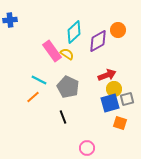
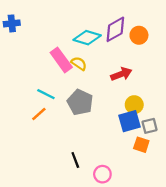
cyan diamond: (74, 32) -> (87, 38), turned 60
purple diamond: (98, 41) -> (115, 29), moved
red arrow: (107, 75) -> (121, 74), moved
gray square: (127, 99) -> (150, 126), moved
black line: (63, 117) -> (75, 160), moved

